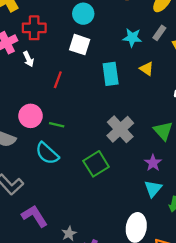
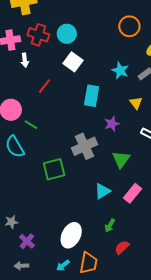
cyan circle: (83, 14) -> (67, 34), moved
yellow triangle: (147, 69) -> (136, 103), moved
purple star: (153, 163) -> (112, 124), moved
cyan triangle: (153, 189) -> (103, 191), moved

